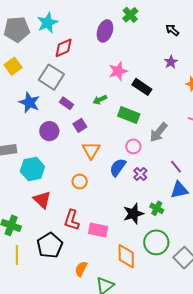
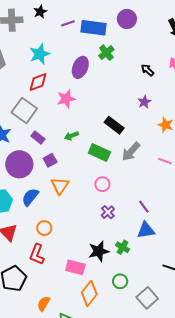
cyan star: (47, 23) -> (40, 54), moved
pink star: (118, 71) -> (66, 99), moved
purple circle: (49, 131) -> (19, 164), size x1.4
gray arrow: (159, 132) -> (131, 152), moved
blue semicircle: (118, 167) -> (30, 197), moved
orange circle: (80, 181) -> (44, 228), moved
pink rectangle: (98, 230) -> (75, 267), moved
green circle: (156, 242) -> (120, 281), size x0.6
orange diamond: (126, 256) -> (89, 293), turned 35

